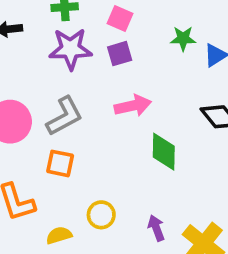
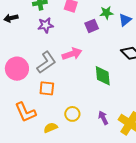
purple star: (70, 49) -> (46, 25), size x0.7
purple square: (120, 54) -> (92, 26), moved
pink arrow: (133, 106) -> (72, 54), moved

